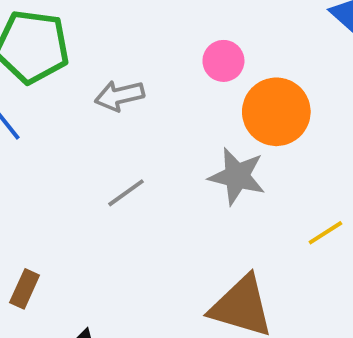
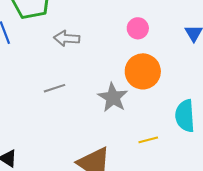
pink circle: (223, 61) -> (138, 28), moved

